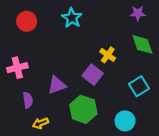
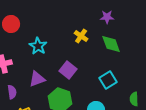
cyan star: (72, 18) -> (38, 46), moved
yellow cross: (108, 55) -> (81, 36), moved

